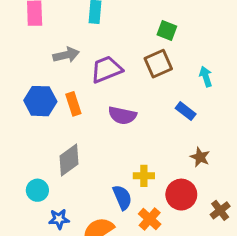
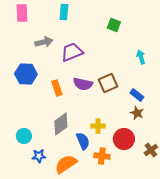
brown square: (158, 64) -> (108, 83), moved
orange rectangle: (73, 104) -> (57, 88), moved
blue rectangle: (186, 111) -> (137, 95), moved
gray diamond: (69, 160) -> (61, 124), moved
orange cross: (150, 219) -> (102, 156), turned -35

